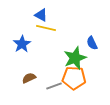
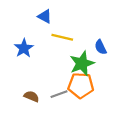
yellow line: (46, 28) -> (62, 37), moved
brown semicircle: (29, 78) -> (32, 96), moved, turned 48

